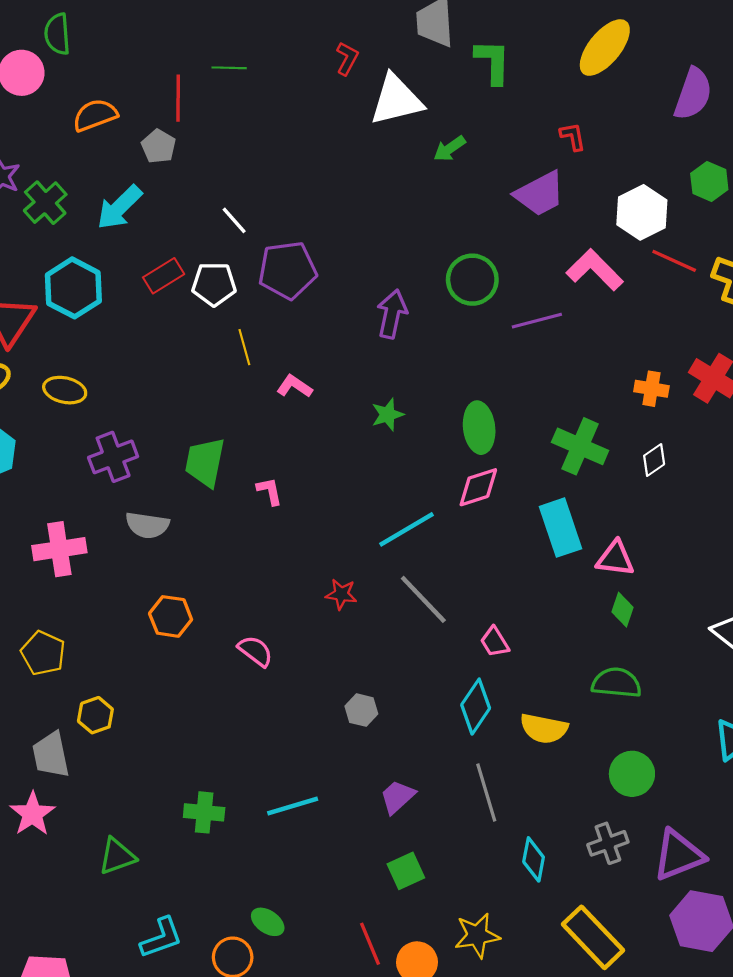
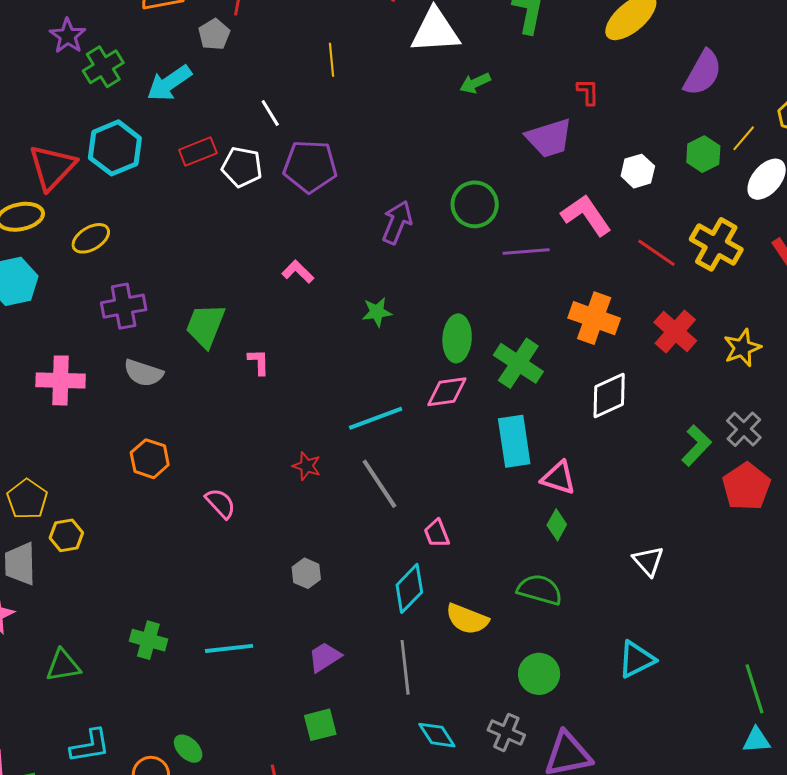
white hexagon: (642, 212) -> (638, 171), size x0.7
red line: (674, 261) -> (656, 253), moved
yellow line: (244, 347) -> (332, 60), moved
orange cross: (651, 389) -> (594, 318), moved, size x1.6
yellow ellipse: (65, 390) -> (91, 238), turned -54
green cross: (580, 446) -> (518, 363), moved
white diamond: (654, 460) -> (609, 395), size x1.6
yellow pentagon: (43, 653) -> (27, 499), moved
gray cross: (608, 843) -> (506, 732), turned 33
cyan diamond: (534, 859) -> (437, 735), turned -54

